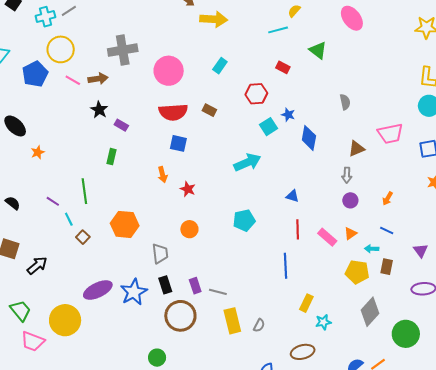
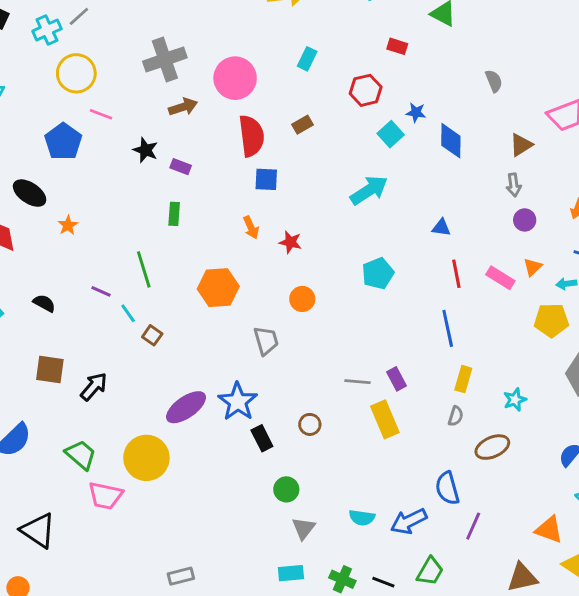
blue pentagon: (35, 74) -> (63, 142), moved
brown arrow: (98, 79) -> (183, 107), moved
brown rectangle: (209, 110) -> (302, 125), turned -48
red semicircle: (173, 112) -> (251, 136), turned -84
orange hexagon: (125, 224) -> (218, 288), moved
black rectangle: (165, 285) -> (262, 438), moved
purple rectangle: (195, 286) -> (396, 379), moved
yellow rectangle: (306, 303) -> (463, 379), moved
brown circle: (180, 316) -> (310, 424), size x0.5
gray semicircle: (259, 325) -> (456, 416), moved

